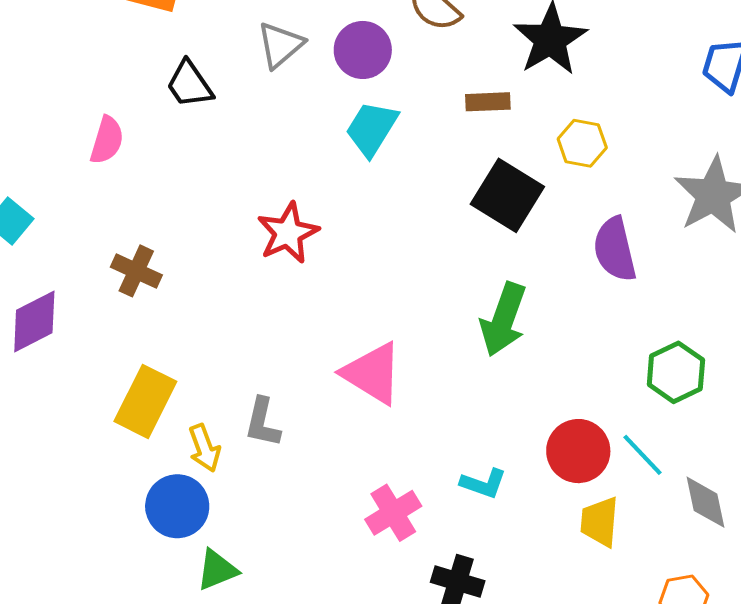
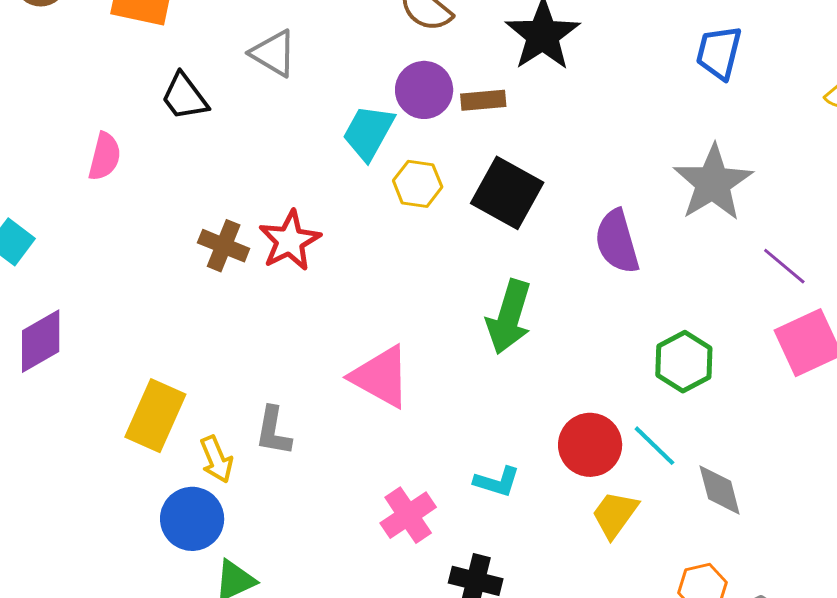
gray triangle: (280, 45) -> (273, 53), turned -46
purple circle: (363, 50) -> (424, 90), moved
yellow hexagon: (582, 143) -> (418, 184), moved
brown cross: (136, 271) -> (224, 246), moved
yellow trapezoid: (600, 522) -> (615, 514), turned 34

